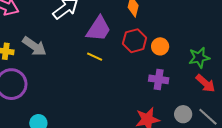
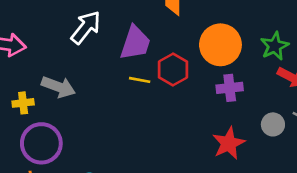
red hexagon: (135, 41) -> (173, 70), moved
orange circle: (160, 46) -> (220, 45), size x1.8

